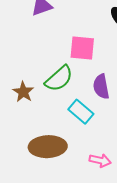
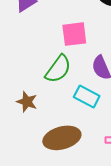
brown star: (23, 92) -> (27, 102), moved

